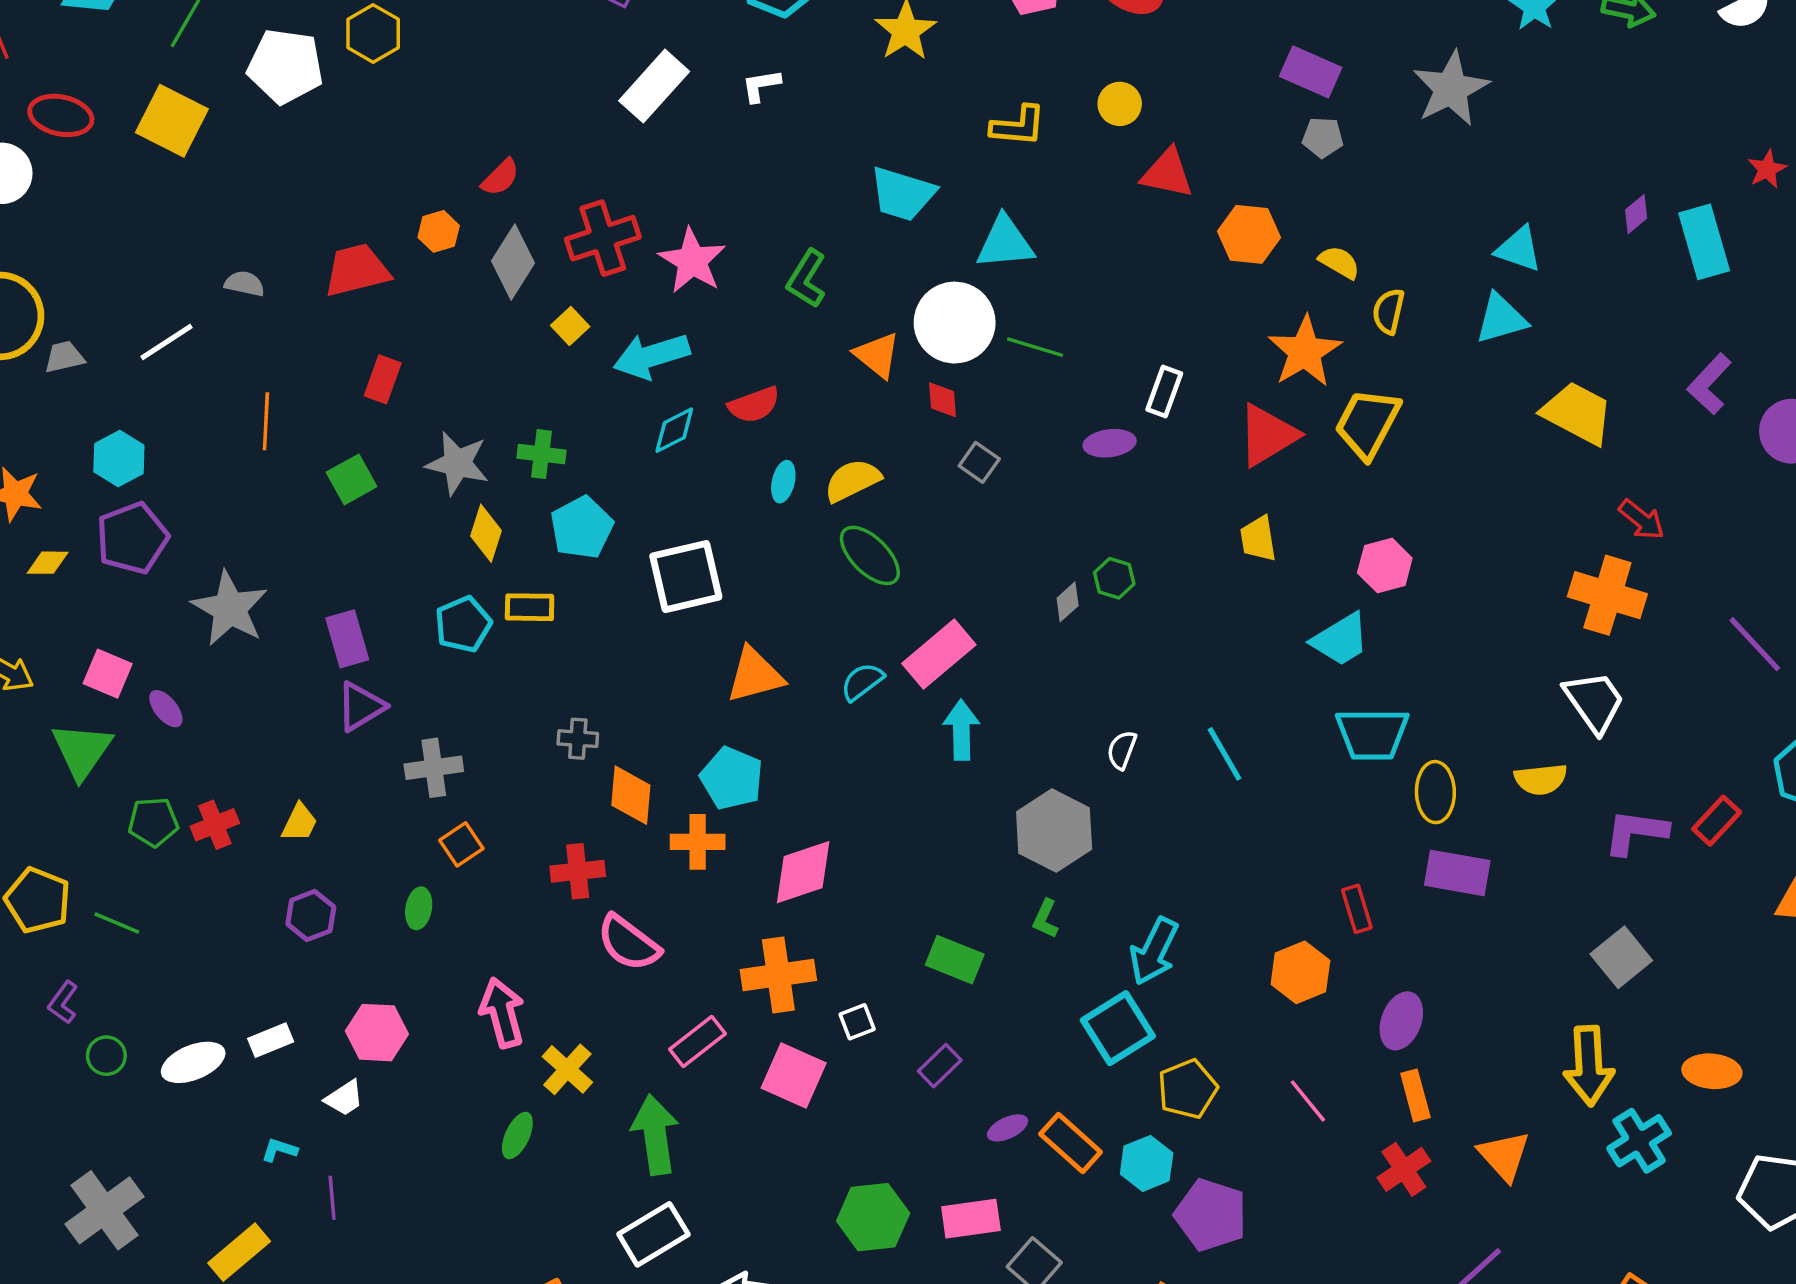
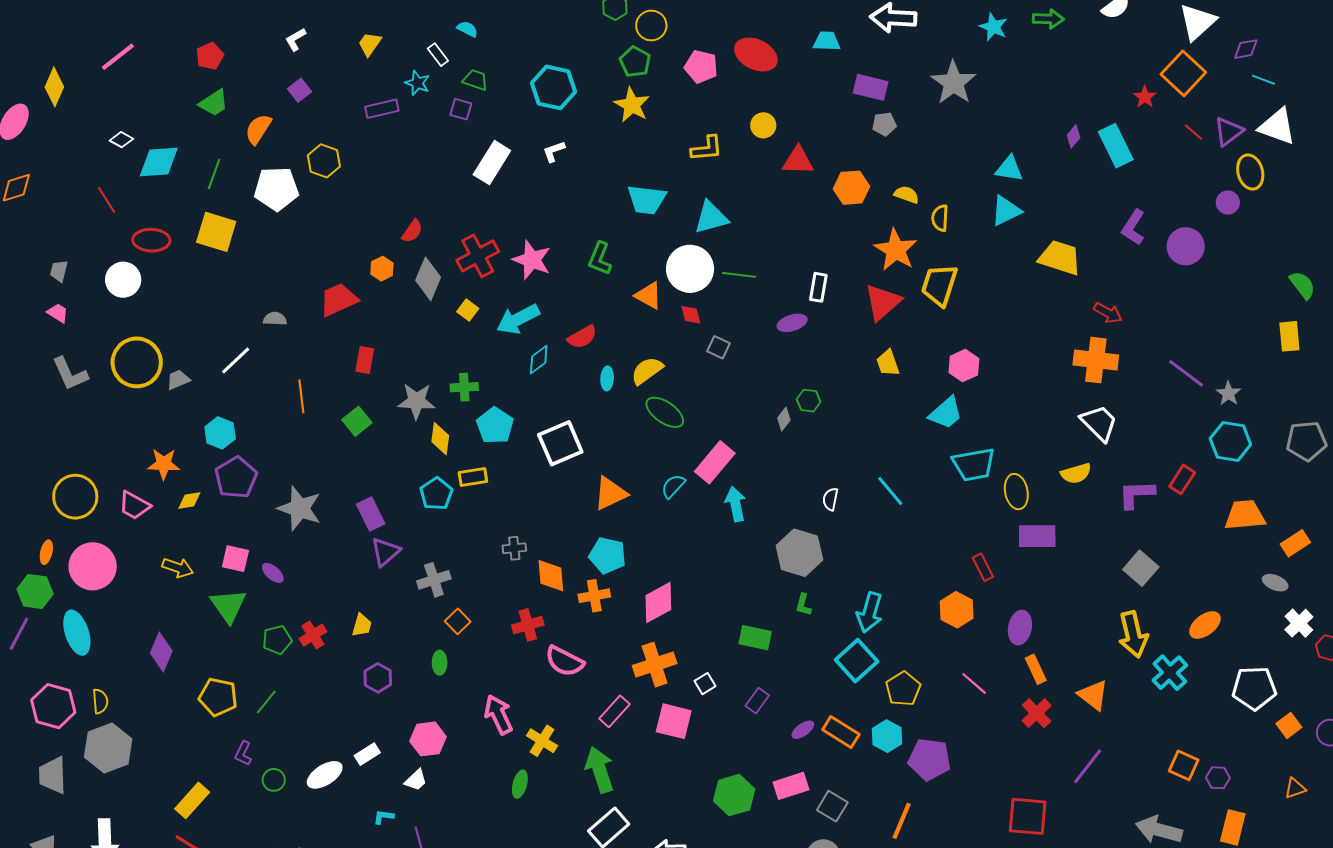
green line: (117, 923) -> (266, 702), turned -64
orange ellipse: (1712, 1071) -> (1205, 625), turned -32

